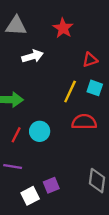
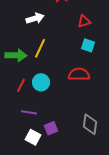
yellow line: (70, 91) -> (40, 48), moved
purple line: (13, 166) -> (29, 112), moved
white square: (30, 196) -> (33, 137), turned -35

